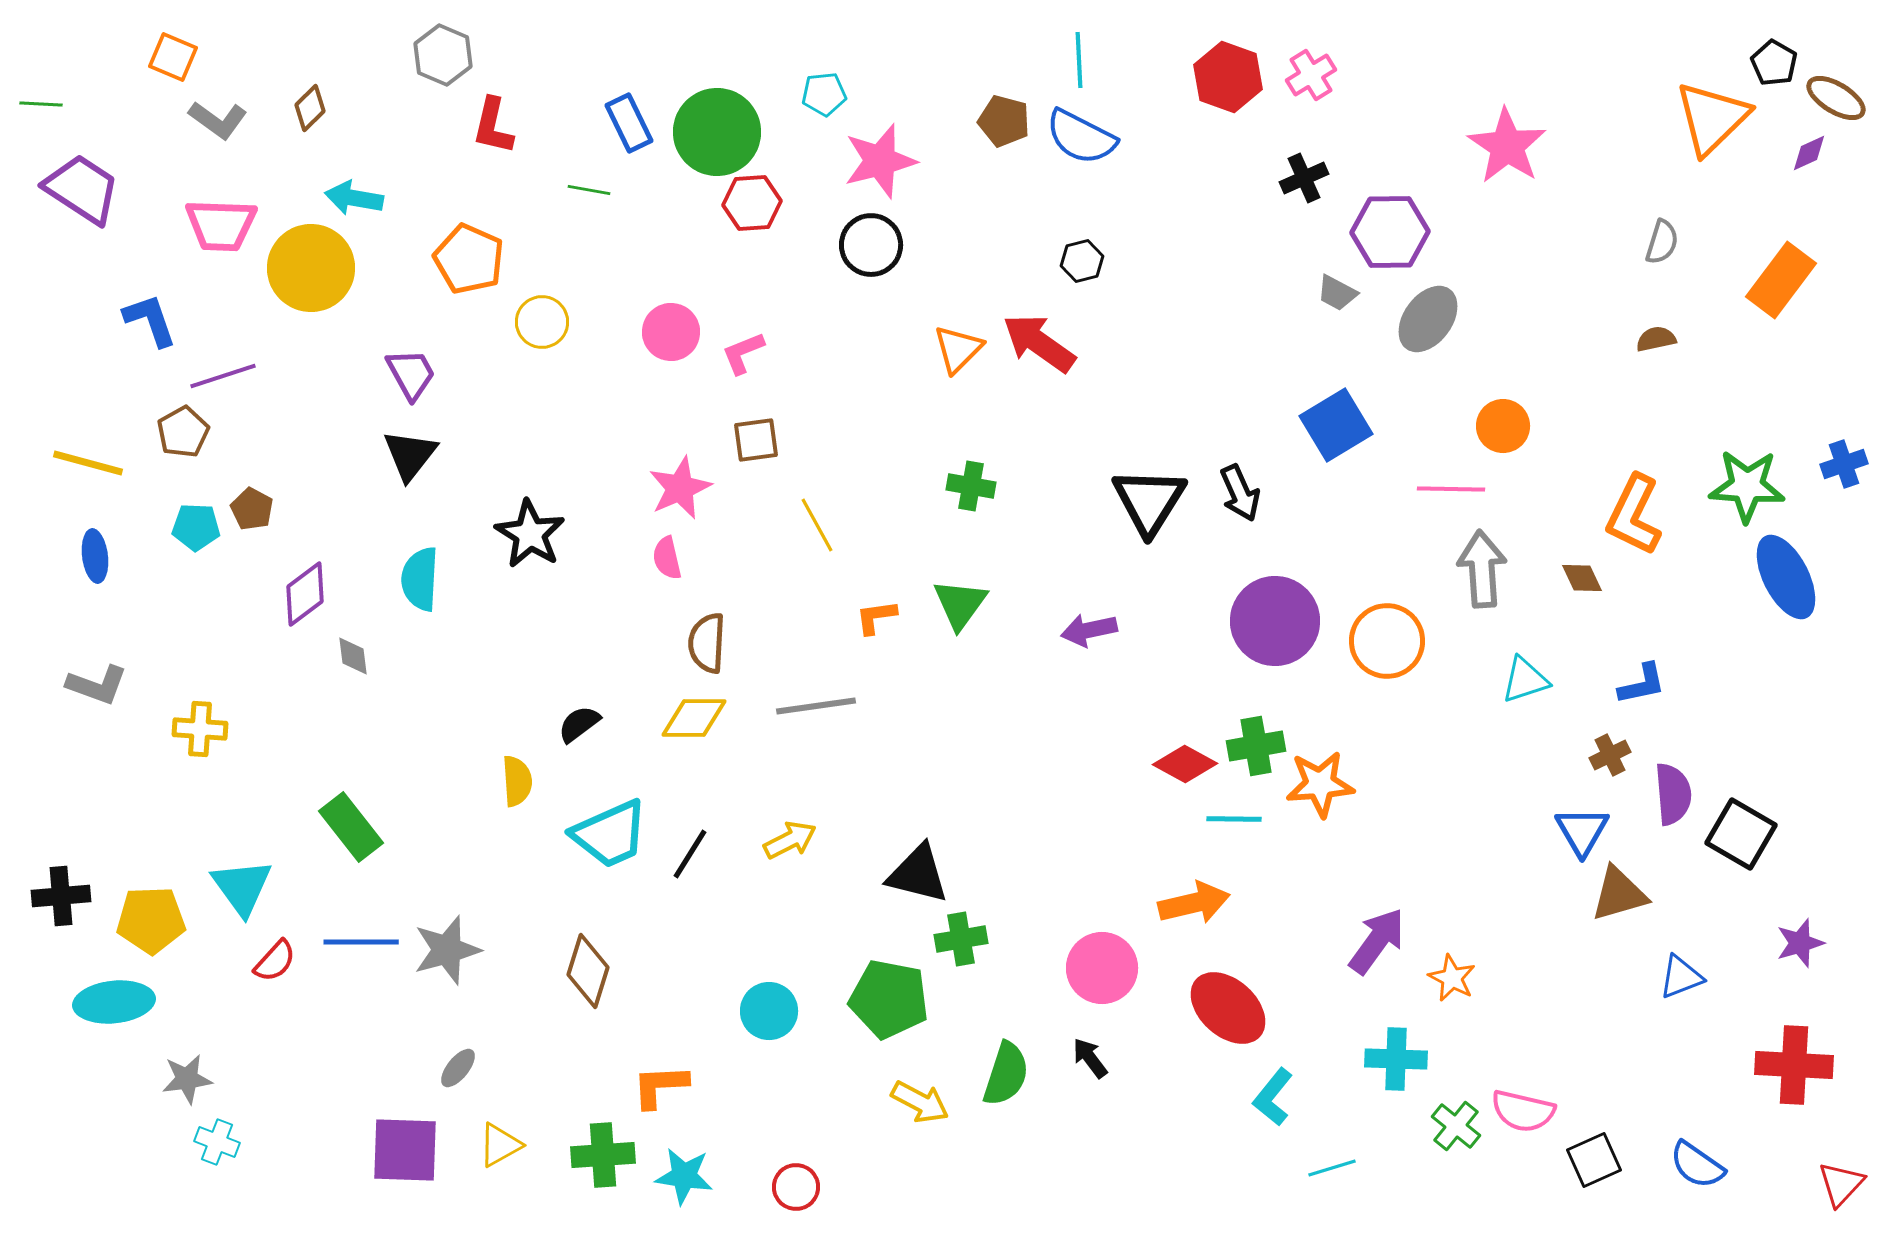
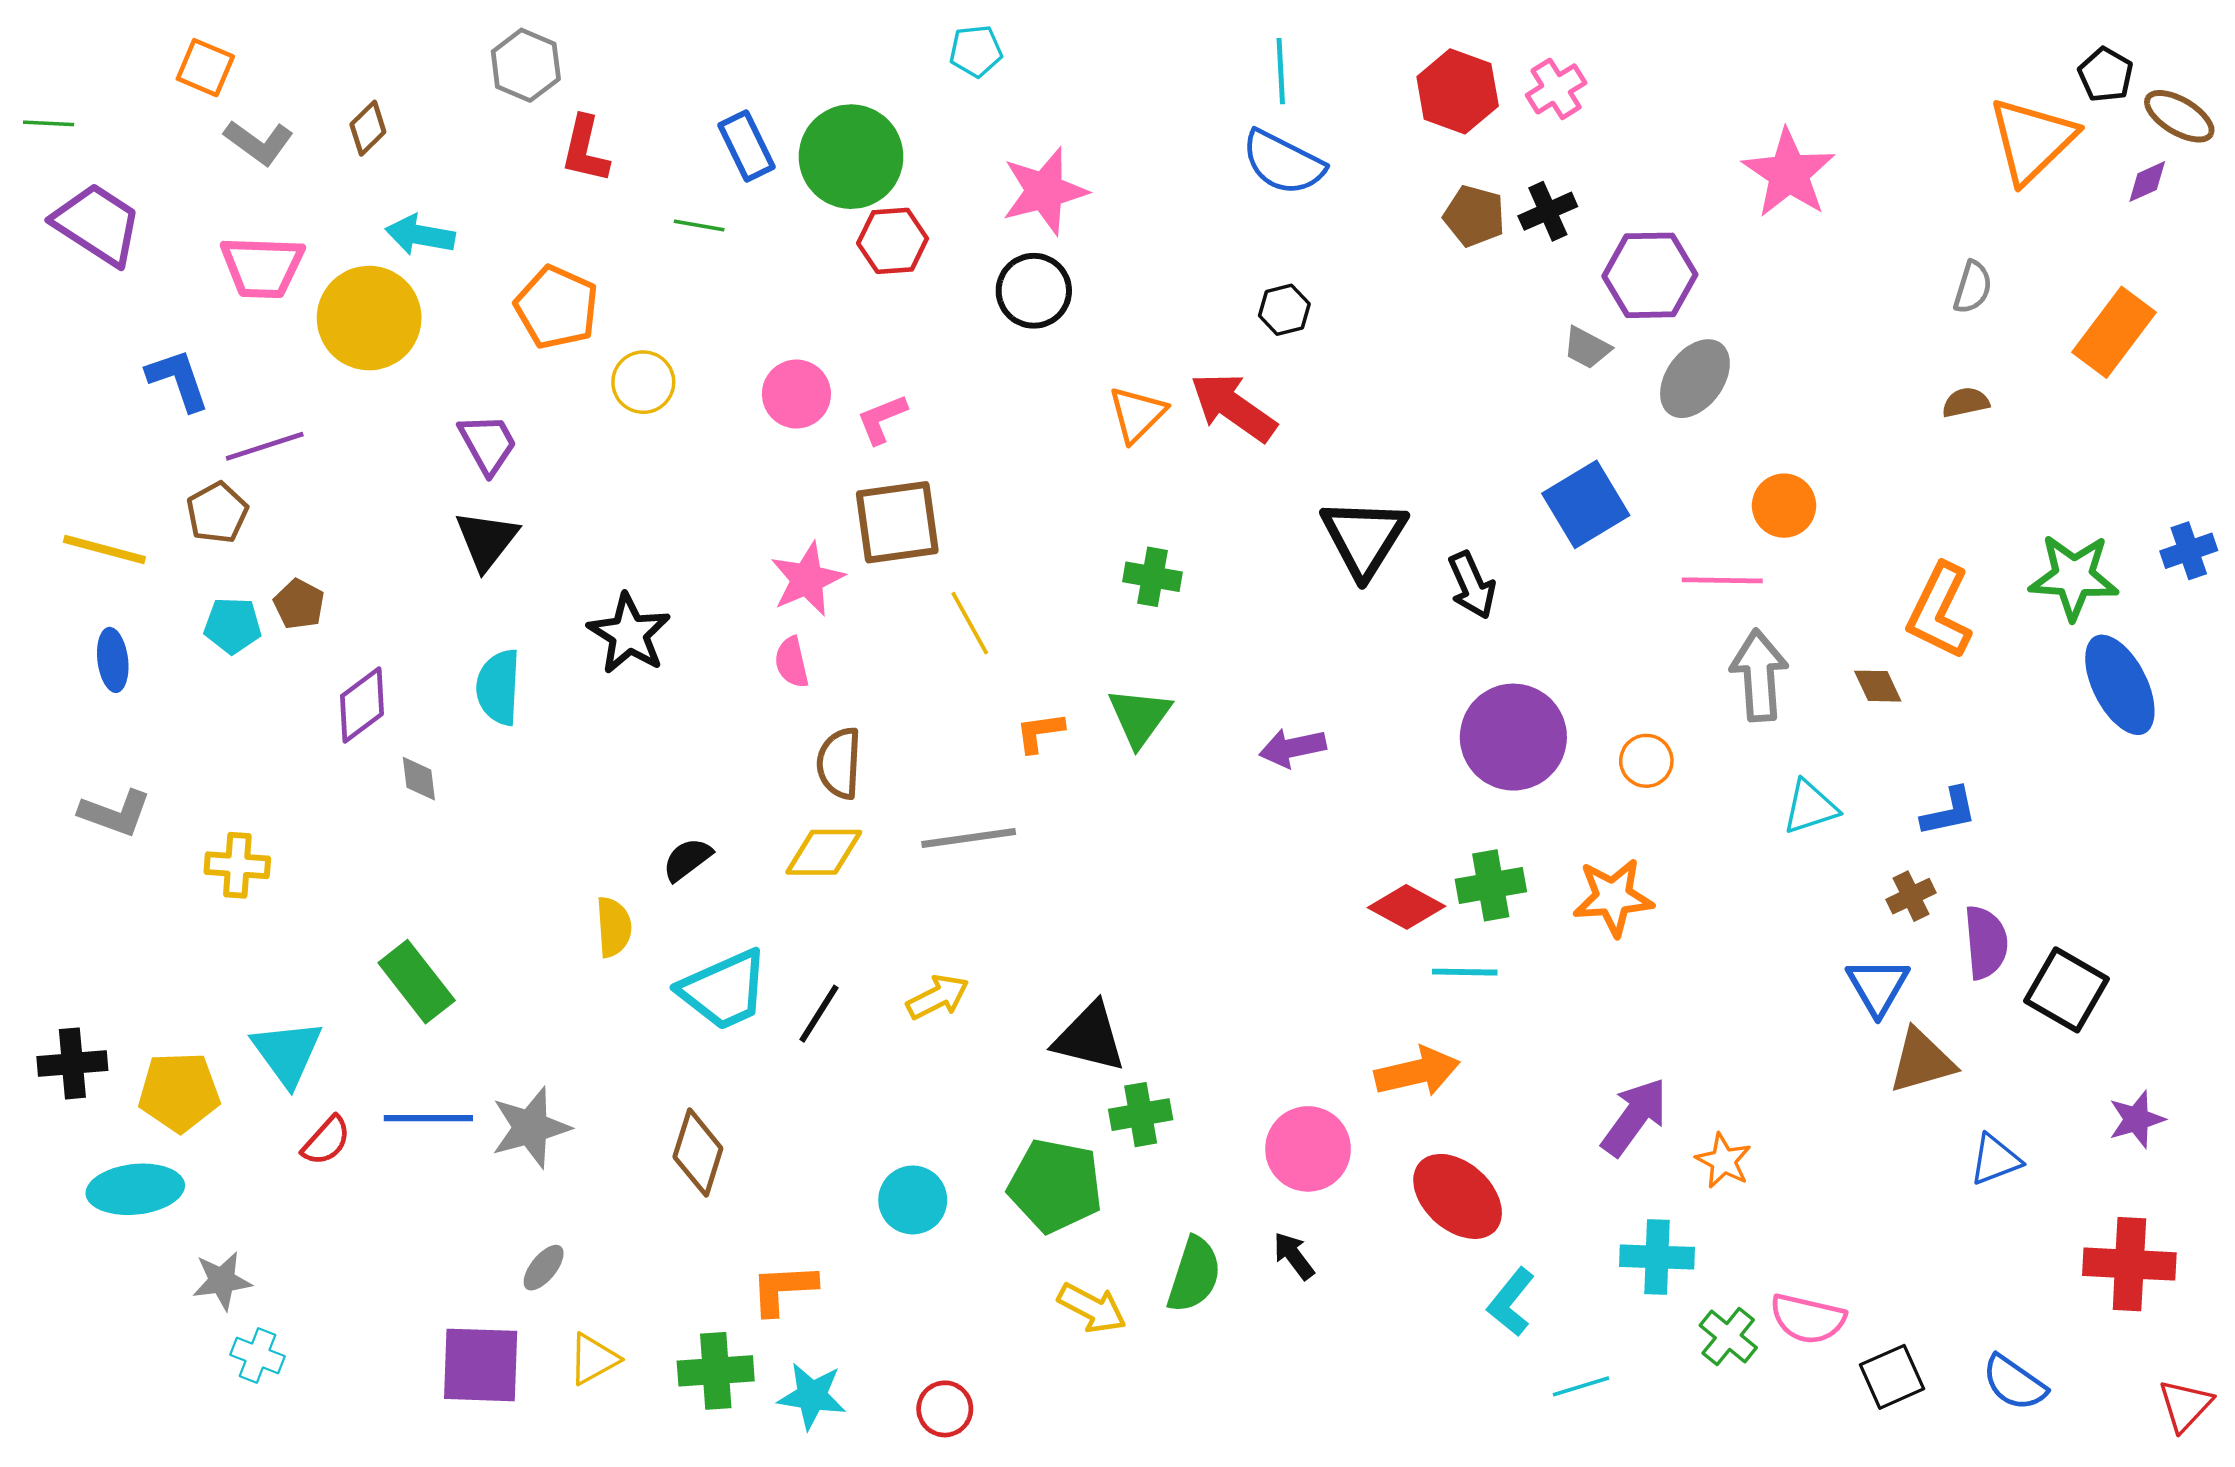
cyan pentagon: (824, 94) -> (976, 51), moved
brown pentagon: (1004, 121) -> (1474, 216), moved
brown square: (756, 440) -> (897, 522), size x1.6
black triangle: (1149, 501) -> (1364, 538), moved
orange circle: (1387, 641) -> (1646, 761), size x0.6
orange star: (1320, 784) -> (1613, 897), moved

